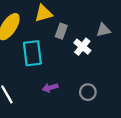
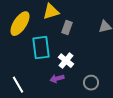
white cross: (82, 47) -> (66, 61), moved

